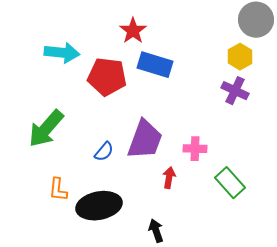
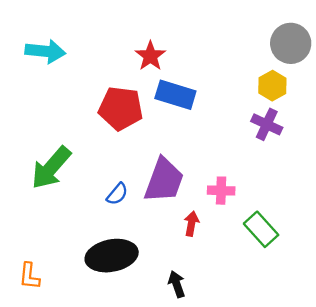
cyan arrow: (62, 53) -> (45, 51), moved
orange L-shape: (58, 190) -> (29, 276), moved

